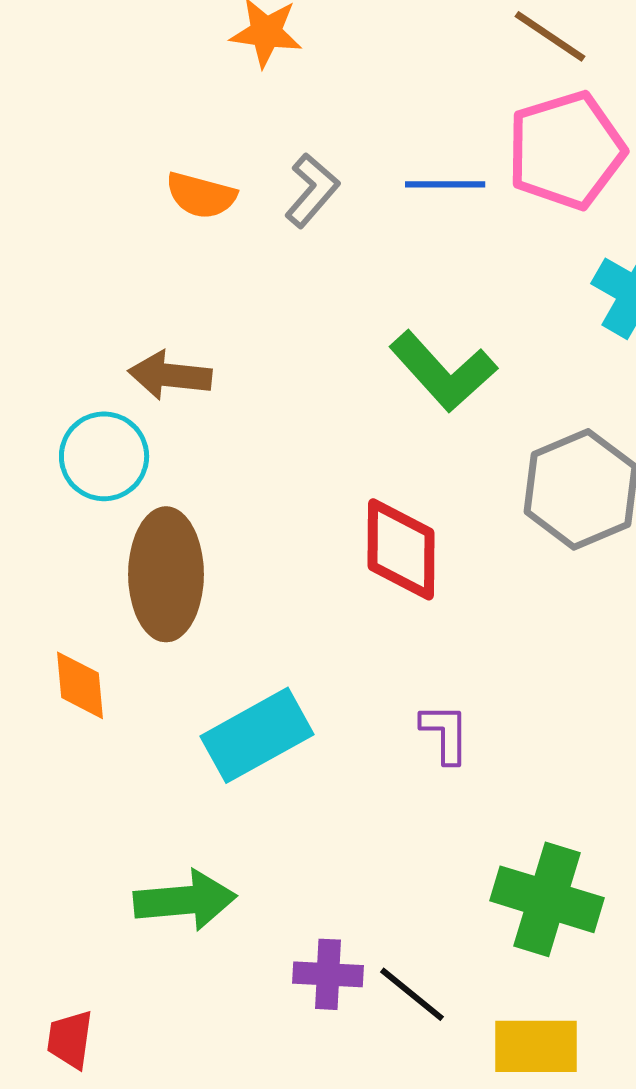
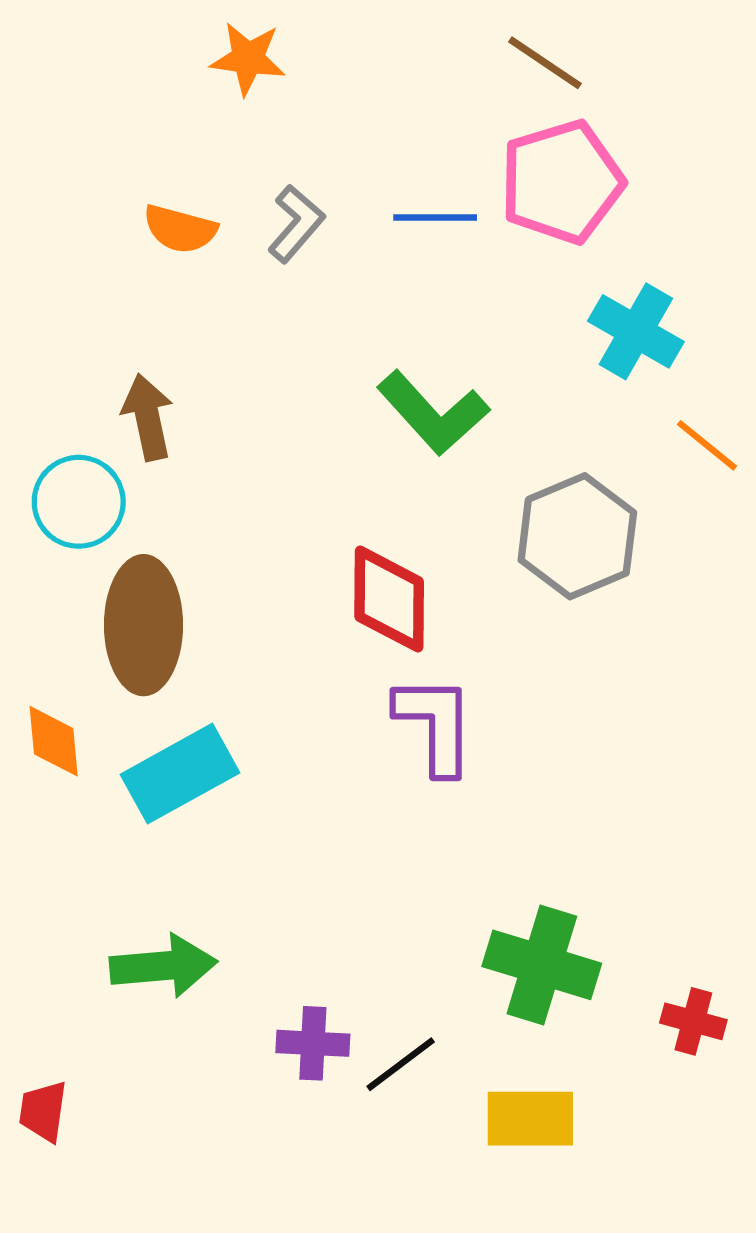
brown arrow: (170, 375) -> (148, 417), turned 72
purple L-shape: (445, 733) -> (435, 724), moved, size x1.6
cyan rectangle: (257, 735) -> (180, 774), moved
black line: (412, 994) -> (401, 1064), turned -76

